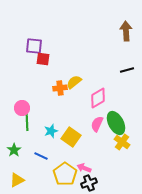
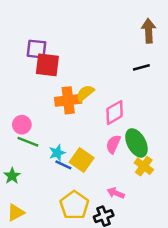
red square: (43, 59) -> (47, 65), size x1.5
black line: (127, 70) -> (141, 67), moved
orange cross: (60, 88) -> (68, 100), size x1.5
green line: (27, 122) -> (28, 142), turned -66
blue line: (41, 156) -> (63, 165), moved
pink arrow: (84, 168) -> (116, 193), moved

